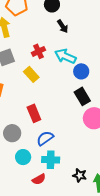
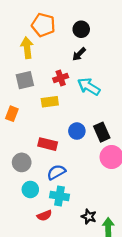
black arrow: (63, 26) -> (79, 54), moved, turned 72
blue circle: (81, 71) -> (77, 131), moved
yellow rectangle: (31, 74) -> (50, 102), turned -63
red rectangle: (34, 113) -> (48, 144), turned -60

